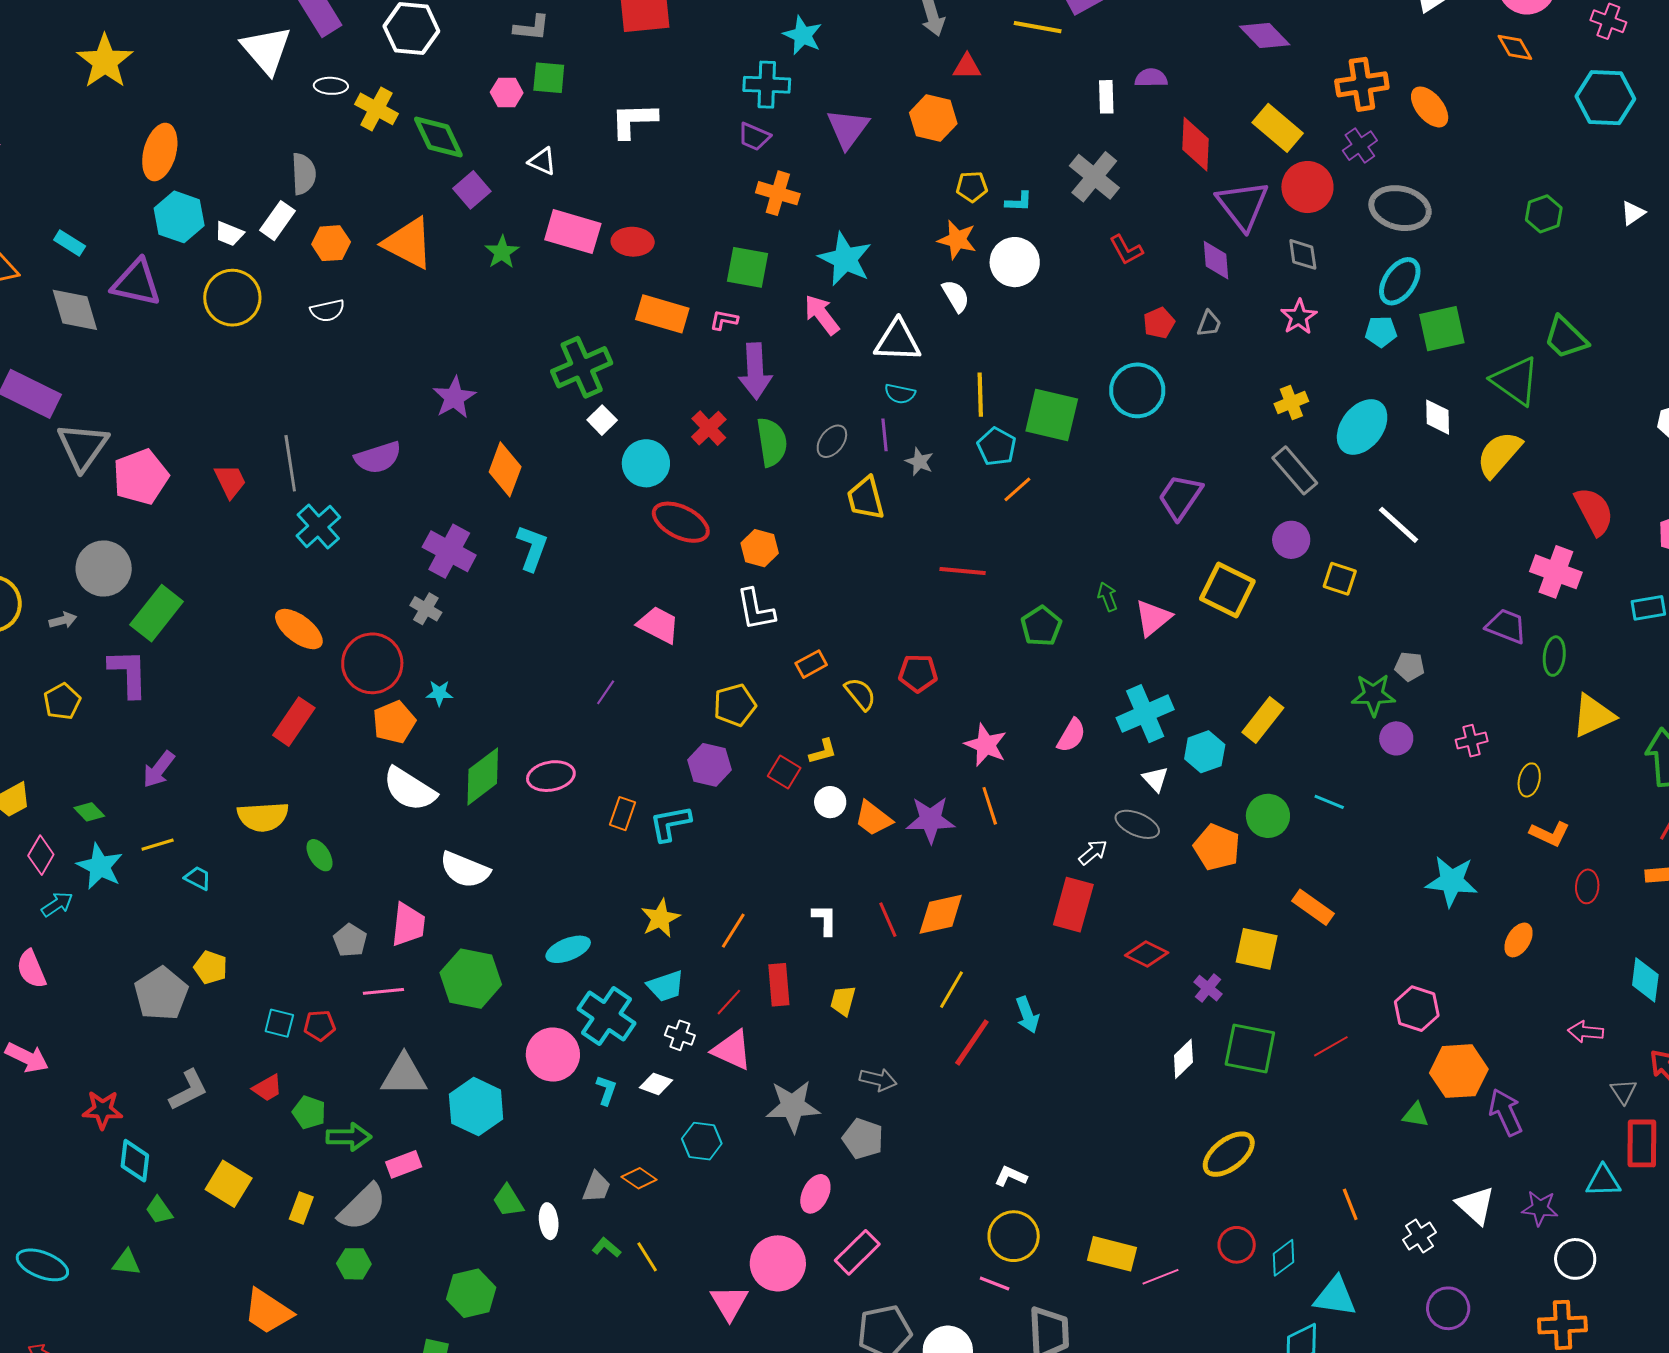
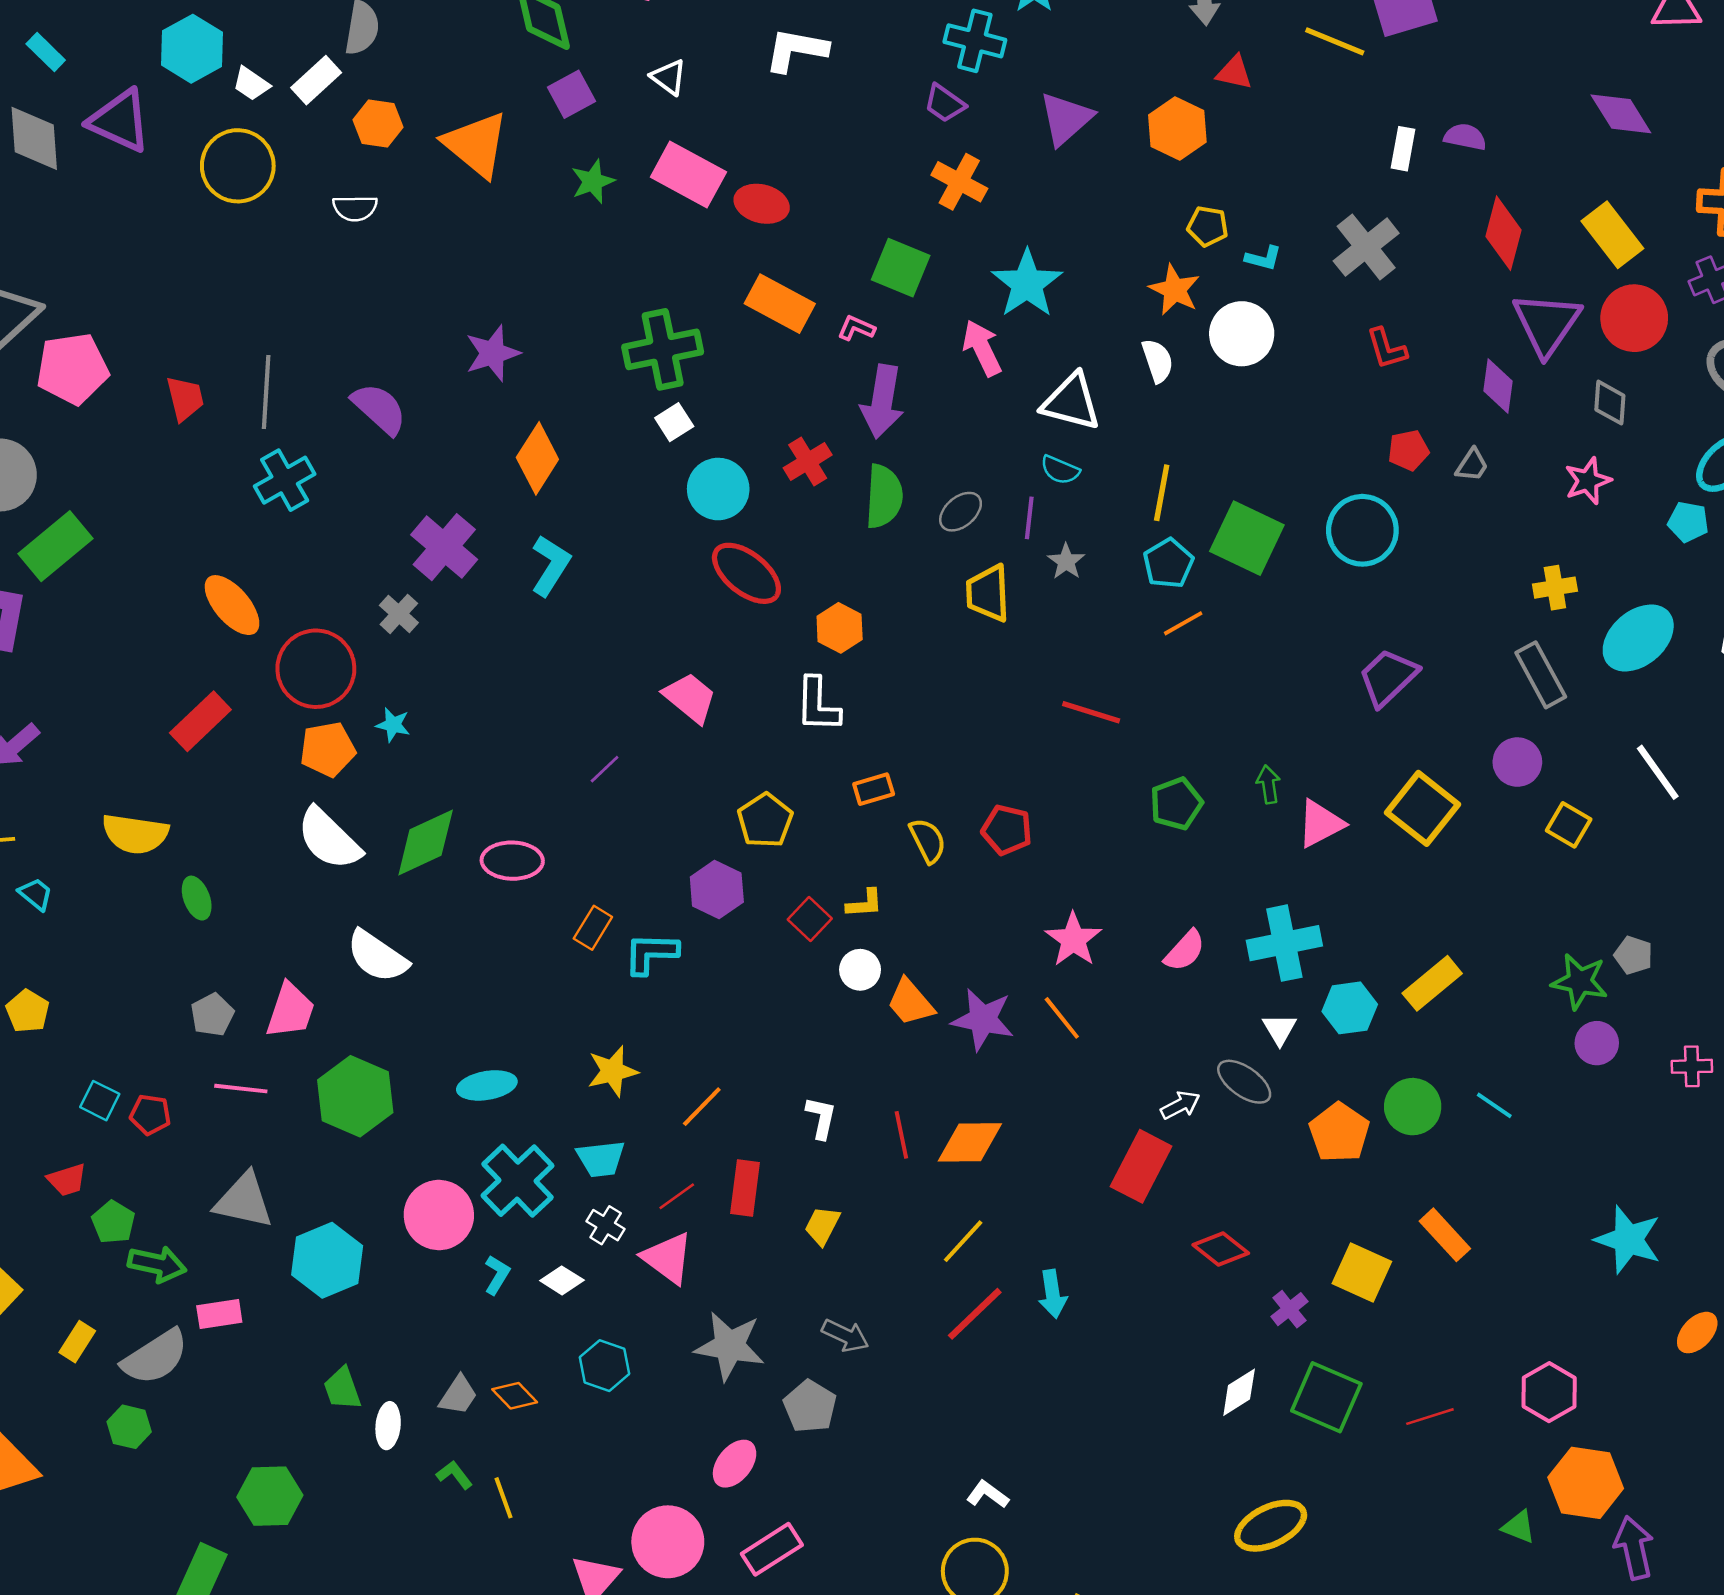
purple semicircle: (378, 458) -> (379, 409), turned -132
yellow pentagon: (735, 705) -> (765, 820), turned -30
orange line: (990, 806) -> (1062, 1018), turned -33

